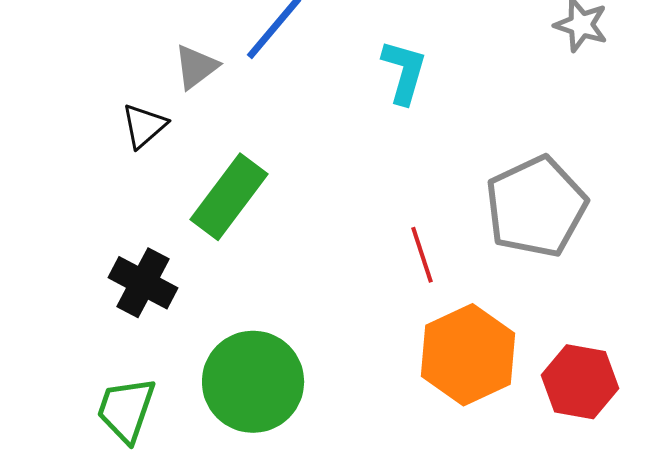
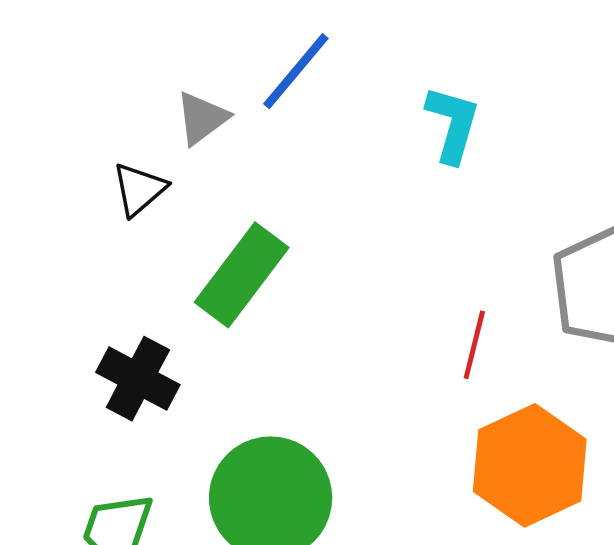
red line: (422, 255) -> (474, 345), turned 32

